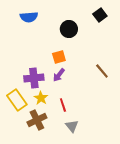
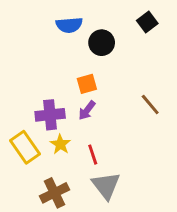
blue semicircle: (29, 17) -> (69, 25), moved
brown cross: (37, 120) -> (54, 193), moved
gray triangle: (72, 126) -> (106, 186), size x1.5

